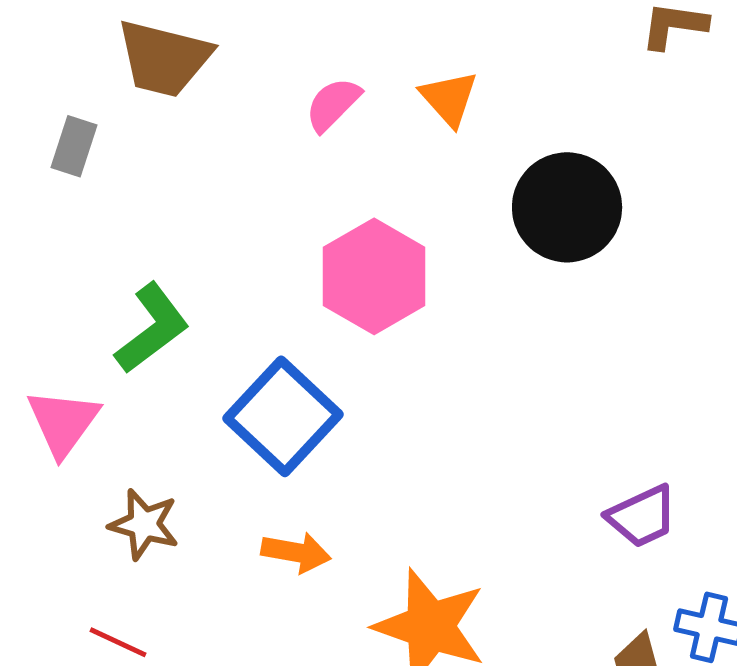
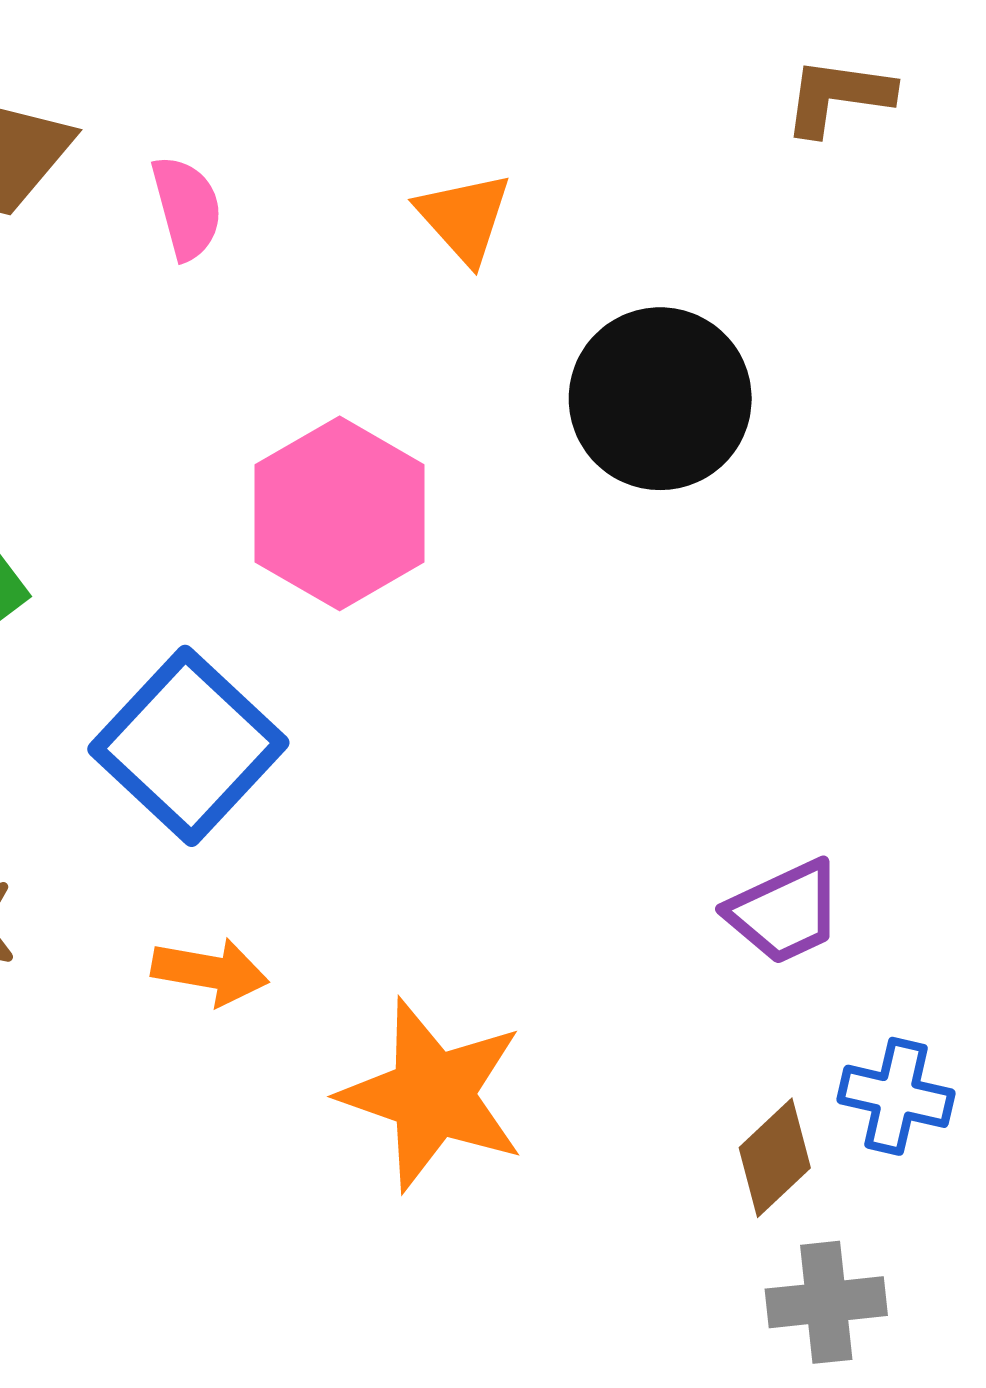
pink semicircle: (333, 104) -> (187, 208), moved, turned 120

